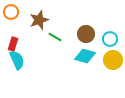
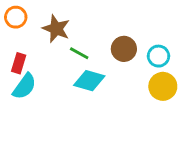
brown star: (39, 20) -> (56, 29), turned -30
cyan diamond: (85, 56) -> (89, 81), moved
cyan semicircle: (17, 60) -> (24, 86), turned 60

